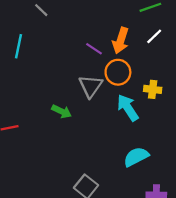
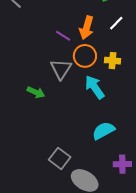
yellow cross: (153, 89) -> (112, 61), moved

